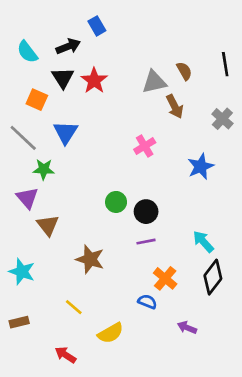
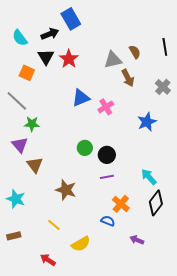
blue rectangle: (97, 26) -> (71, 19), size x1.5
blue triangle: (66, 132) -> (81, 98), moved, turned 36

